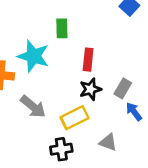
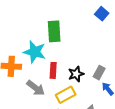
green rectangle: (62, 28) -> (54, 31), size x1.5
red rectangle: (88, 60) -> (53, 70), moved

